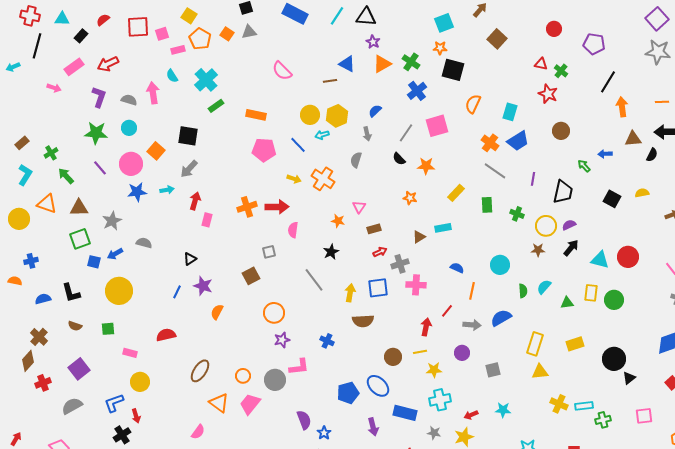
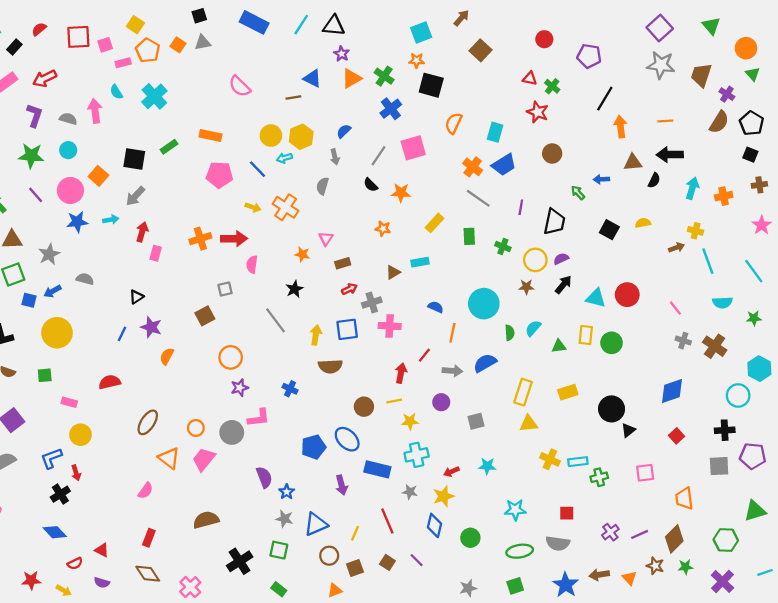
green rectangle: (216, 106) -> (169, 147), moved
cyan circle: (500, 265) -> (484, 304), size x1.4

